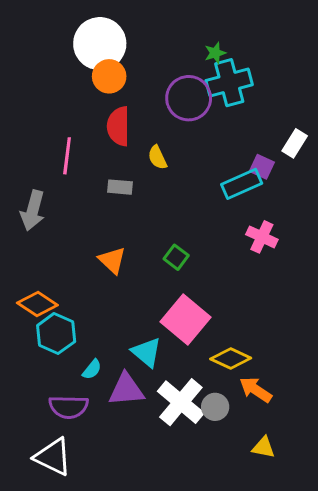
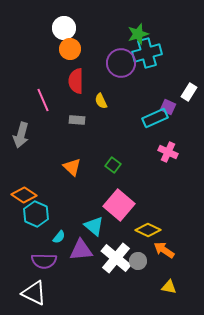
white circle: (100, 44) -> (64, 28), size x0.7
green star: (215, 53) -> (138, 34), size x1.5
pink line: (67, 156) -> (43, 100), turned -30

